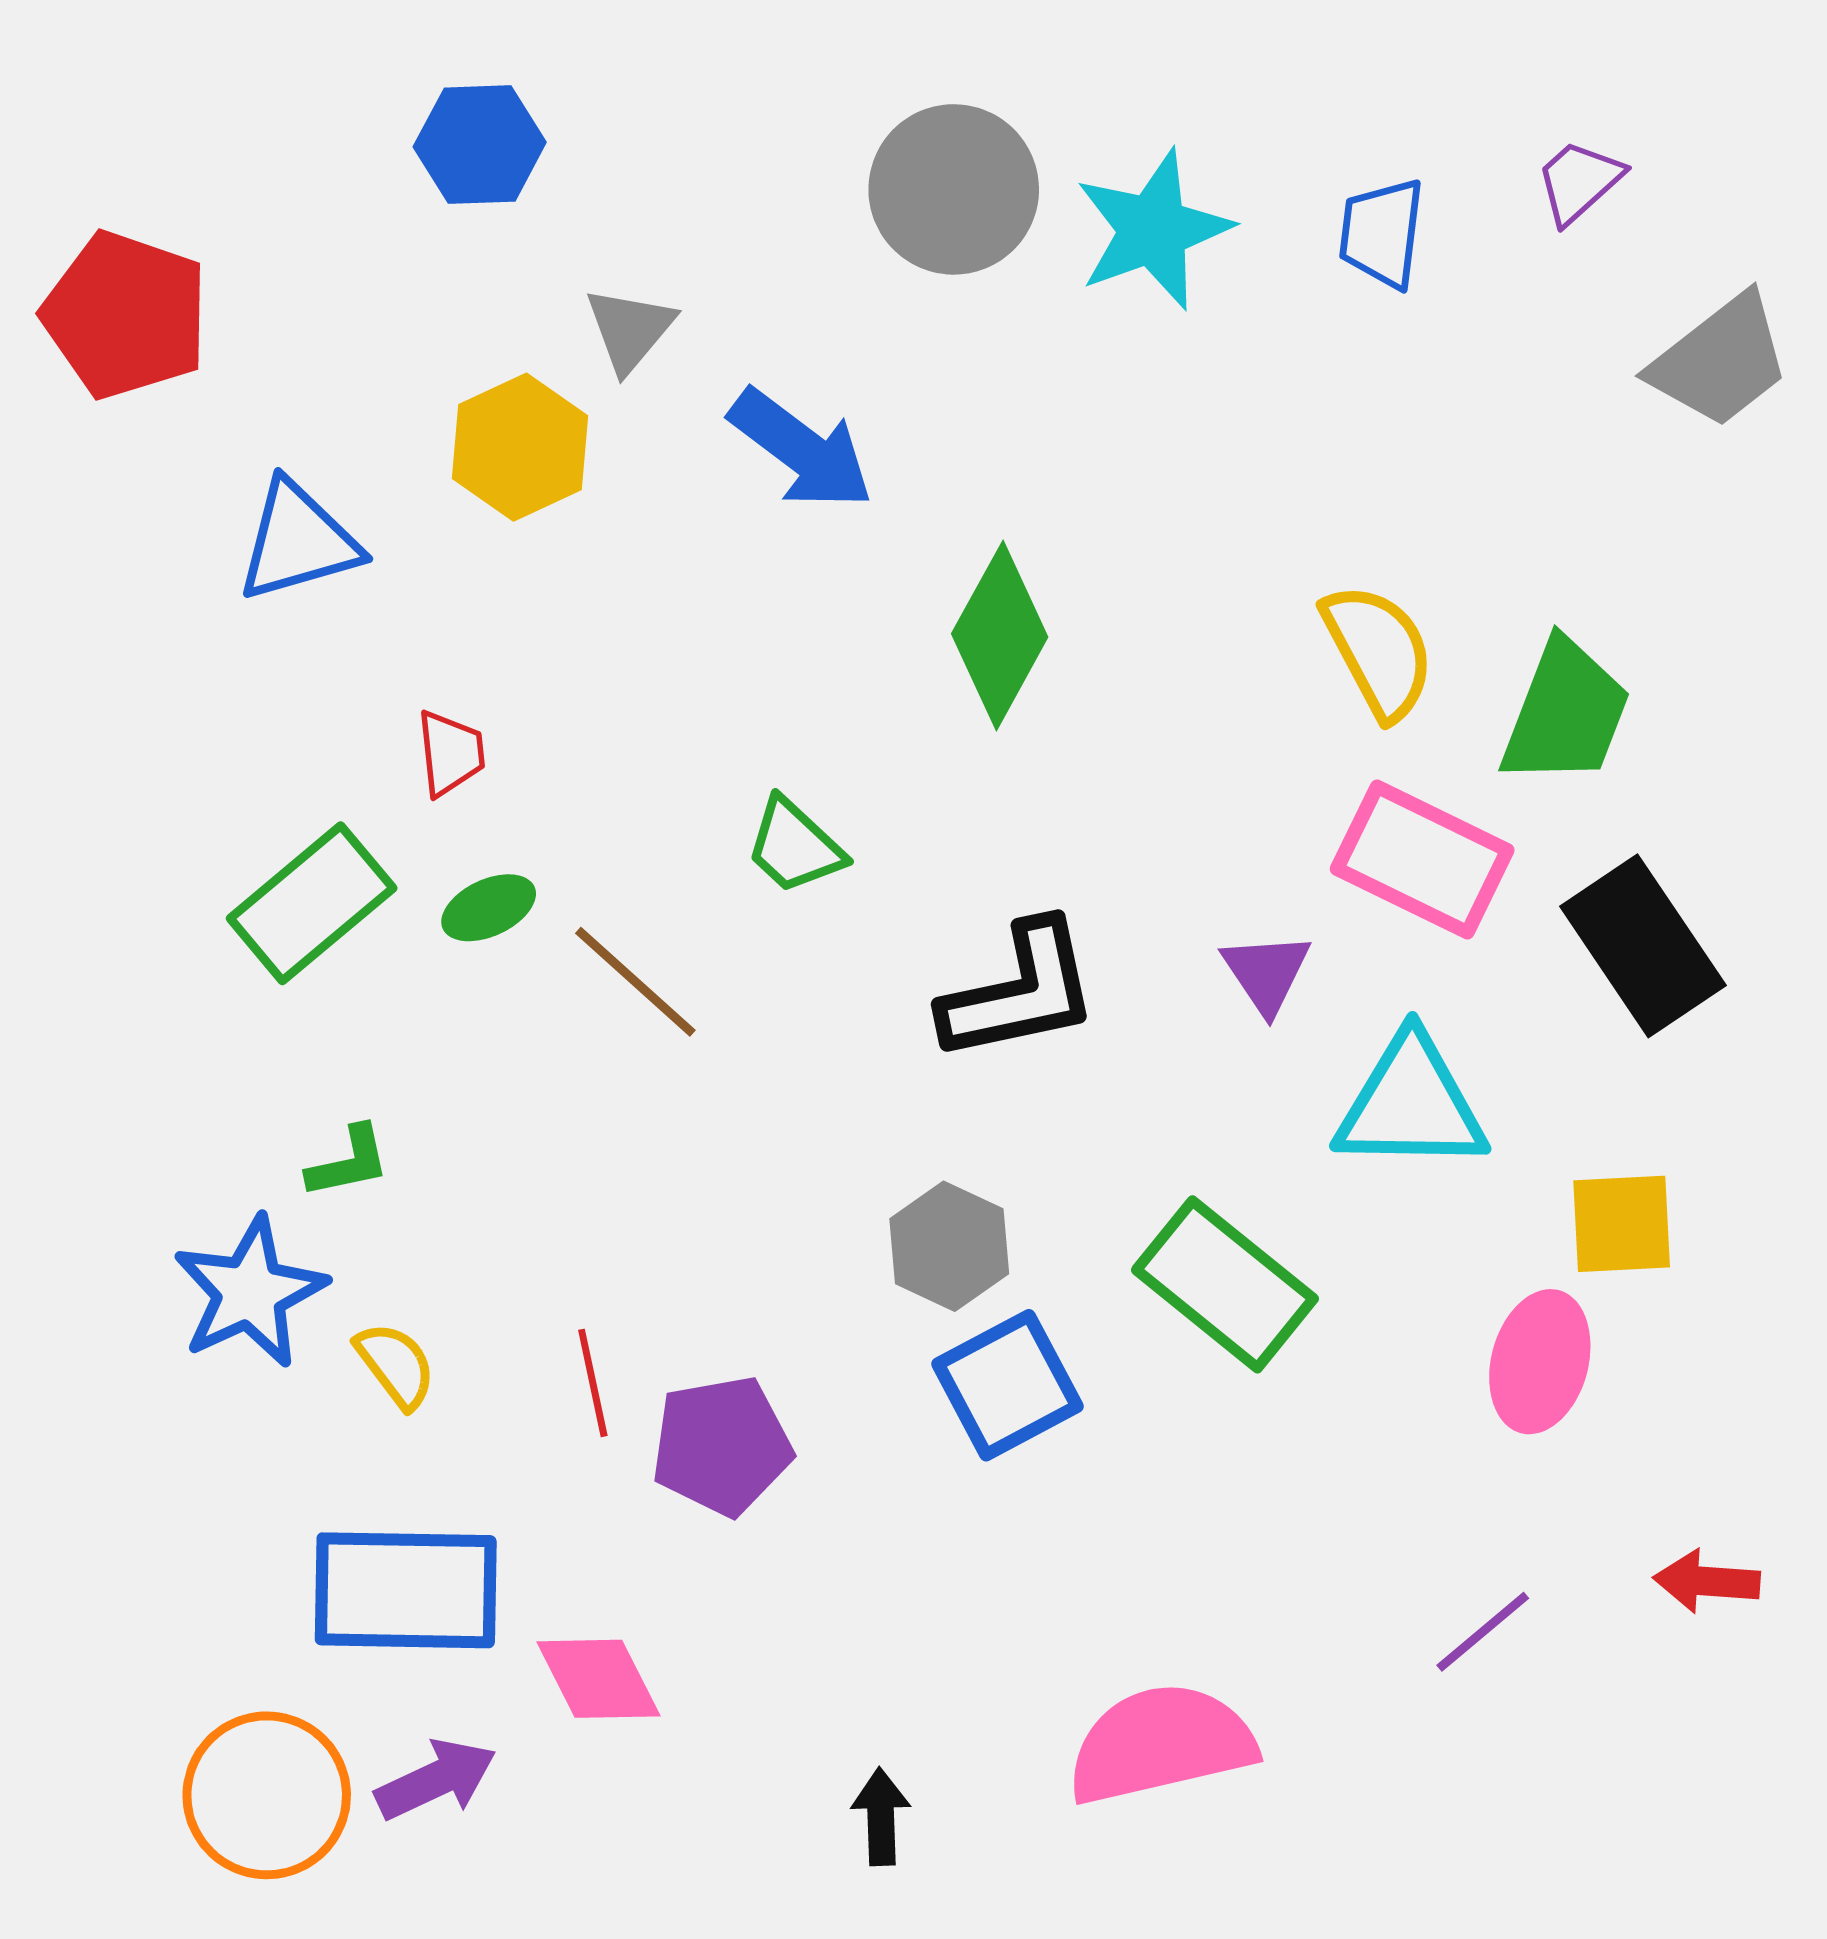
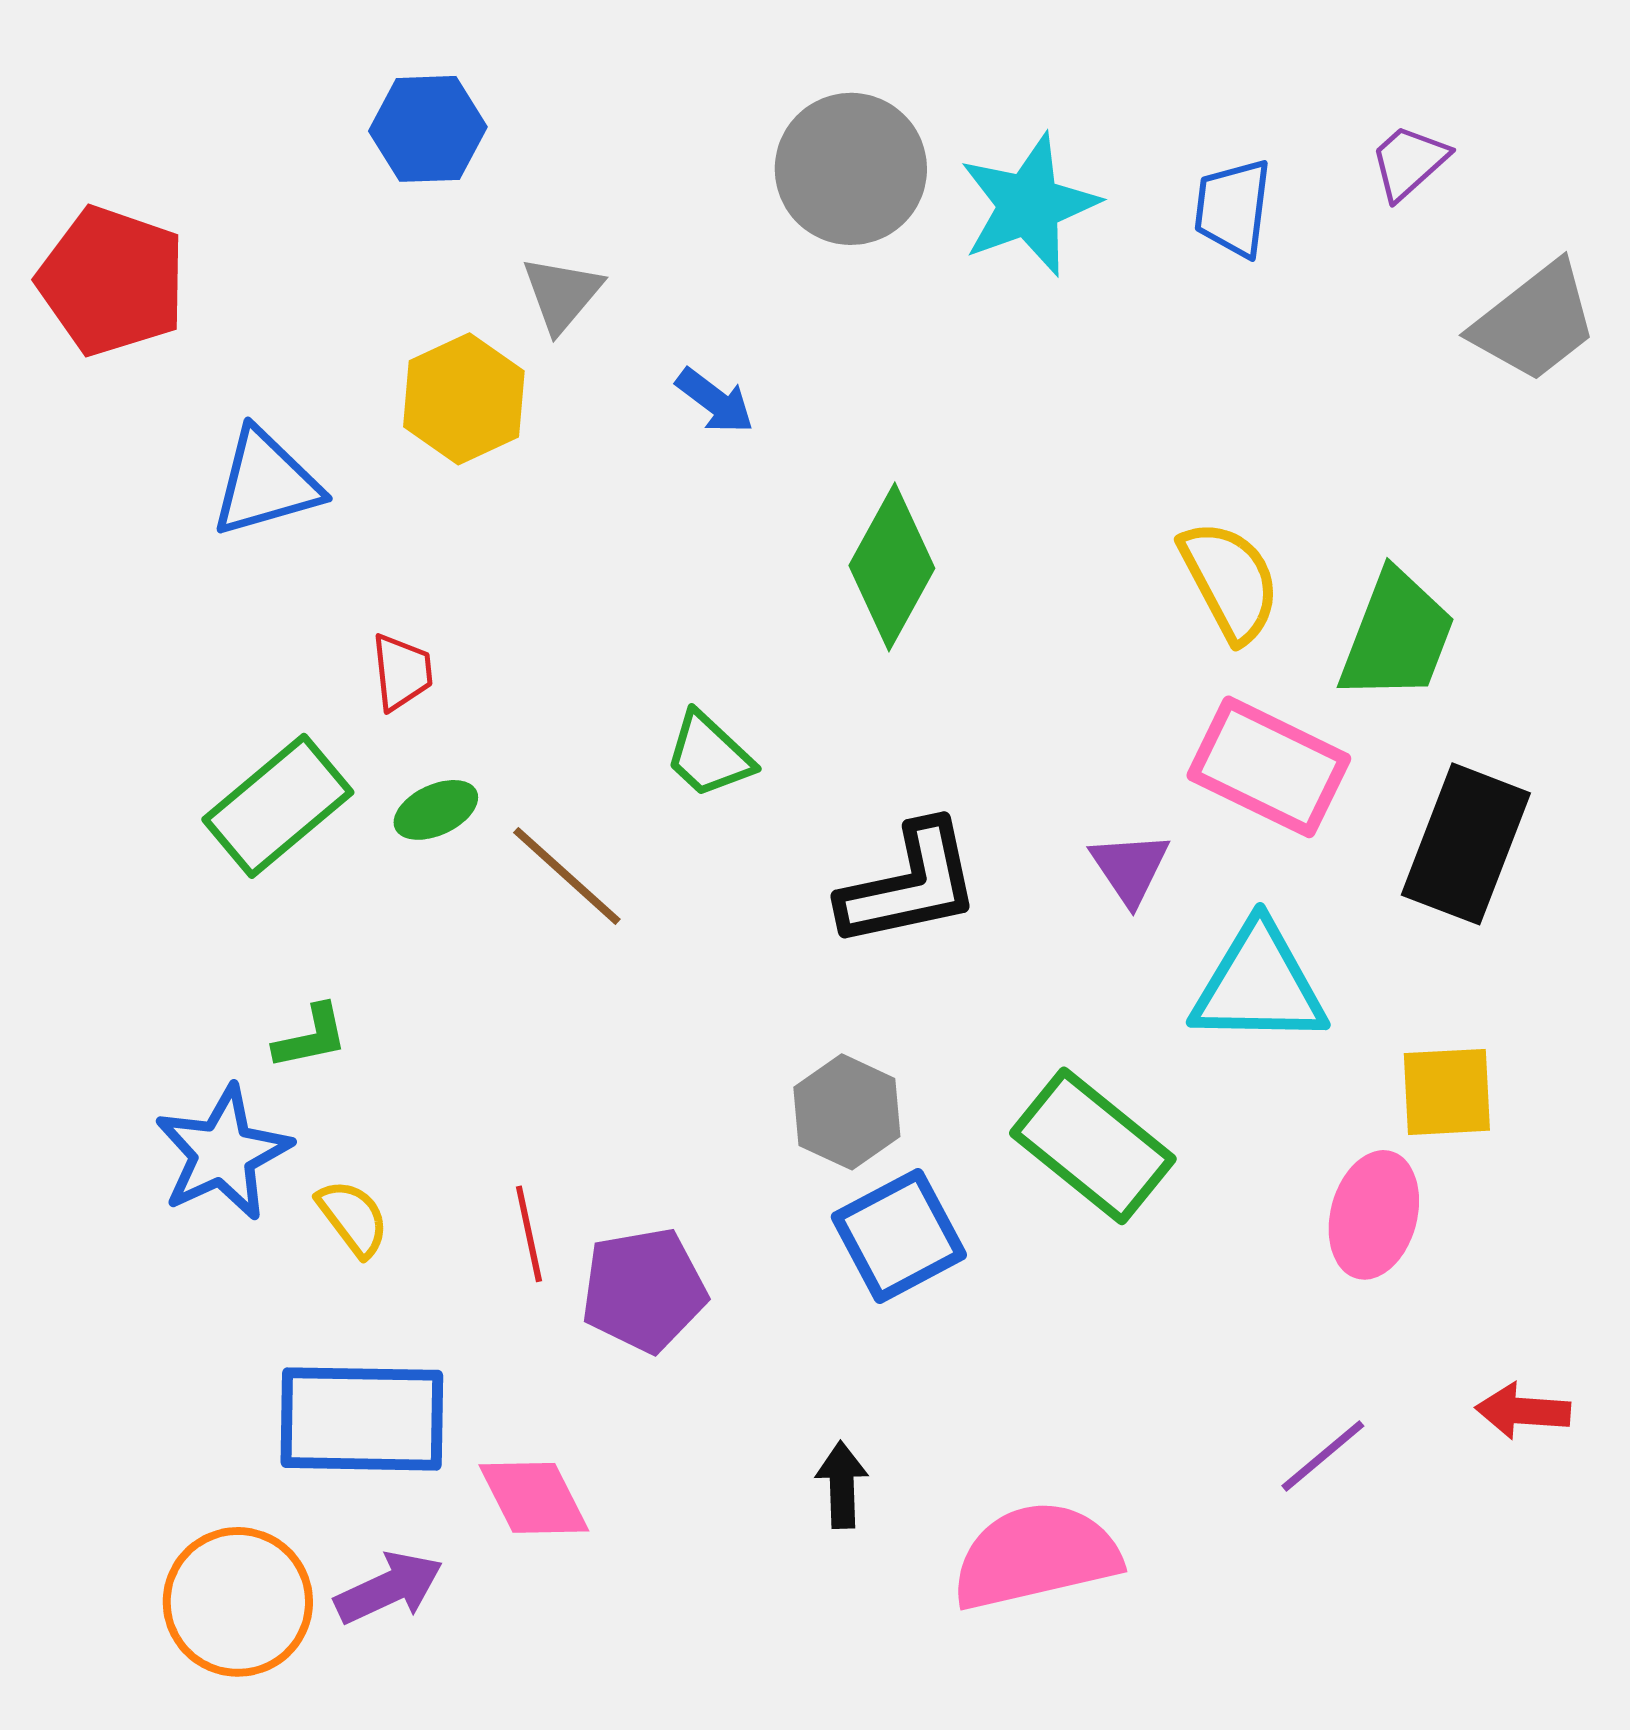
blue arrow: (801, 449) -> (715, 401), size x0.6
black rectangle: (1643, 946) -> (1466, 844), turned 55
black arrow: (881, 1817) -> (842, 1485), moved

